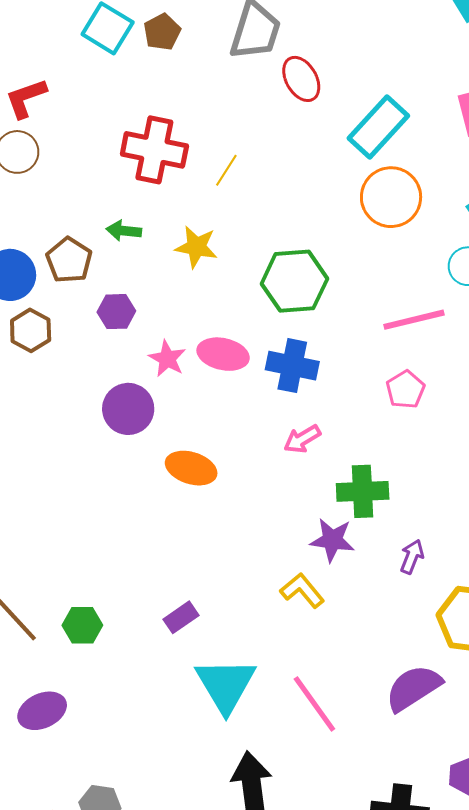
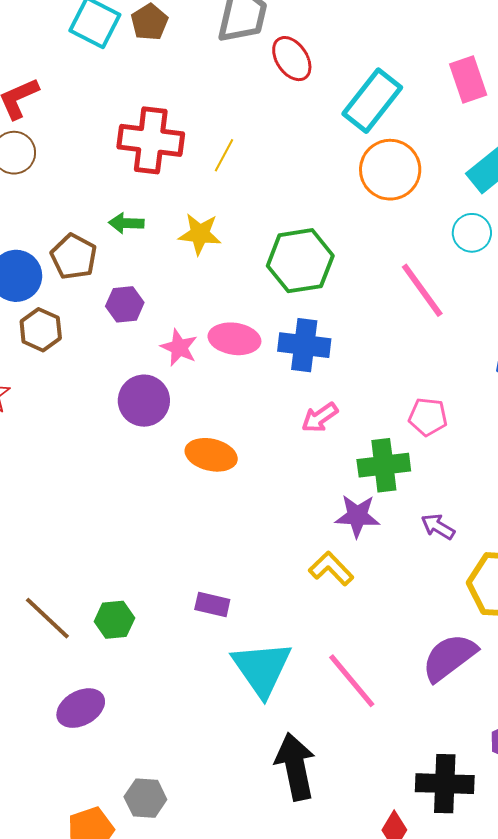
pink line: (414, 320) -> (422, 290), turned 72
pink pentagon: (406, 390) -> (428, 417), moved, turned -30
purple arrow: (412, 557) -> (438, 527), turned -76
purple rectangle: (181, 617) -> (212, 604), turned 52

